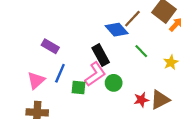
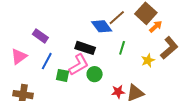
green line: (141, 51) -> (122, 48), turned 56
black rectangle: (101, 55) -> (85, 48), turned -48
pink triangle: (36, 80) -> (19, 56), moved

